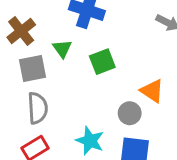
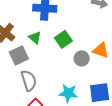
gray circle: (130, 113) -> (82, 58), moved

